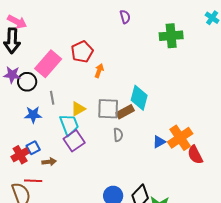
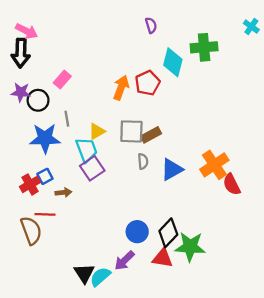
red pentagon: (82, 52) -> (148, 83), moved
pink rectangle: (48, 64) -> (62, 80), size x0.6
orange arrow: (99, 71) -> (121, 88), size x1.5
cyan diamond: (139, 98) -> (173, 62), moved
blue star: (33, 115) -> (45, 138), size x1.5
blue triangle: (159, 142) -> (172, 169), moved, size x1.5

